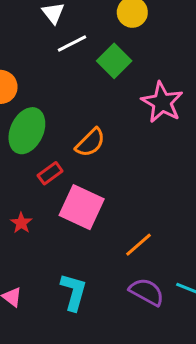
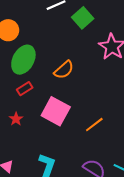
red rectangle: (50, 173) -> (25, 89), moved
orange line: (138, 245) -> (94, 125), moved

